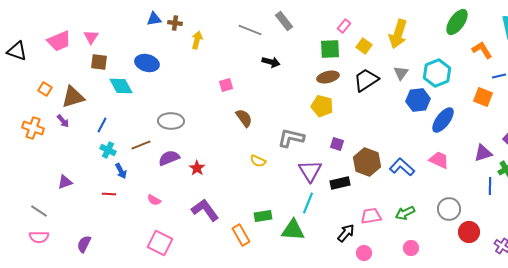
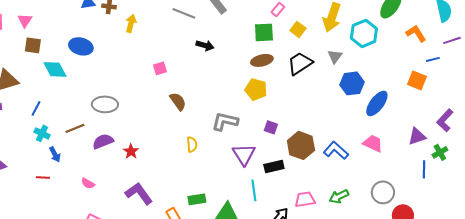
cyan hexagon: (437, 73) -> (364, 33), moved
yellow semicircle: (258, 161) -> (192, 144), turned -119
cyan line: (308, 203) -> (254, 190), moved, turned -30

